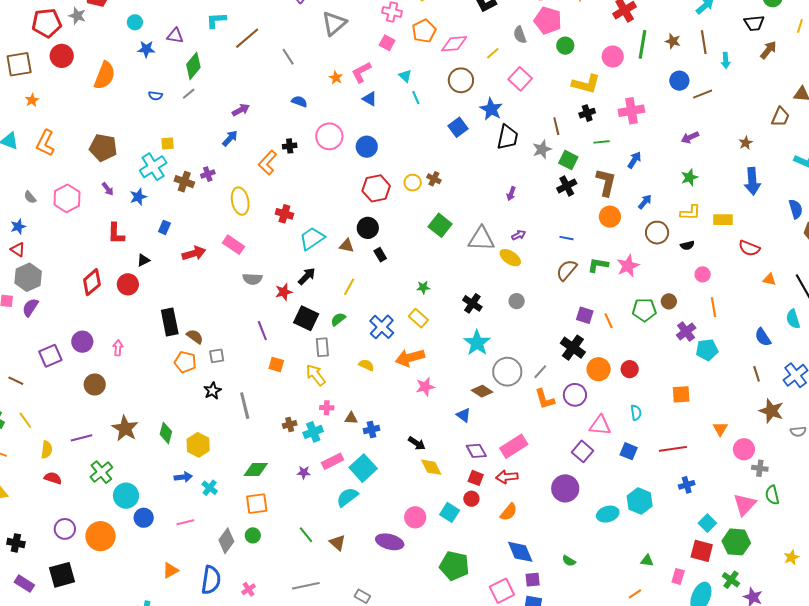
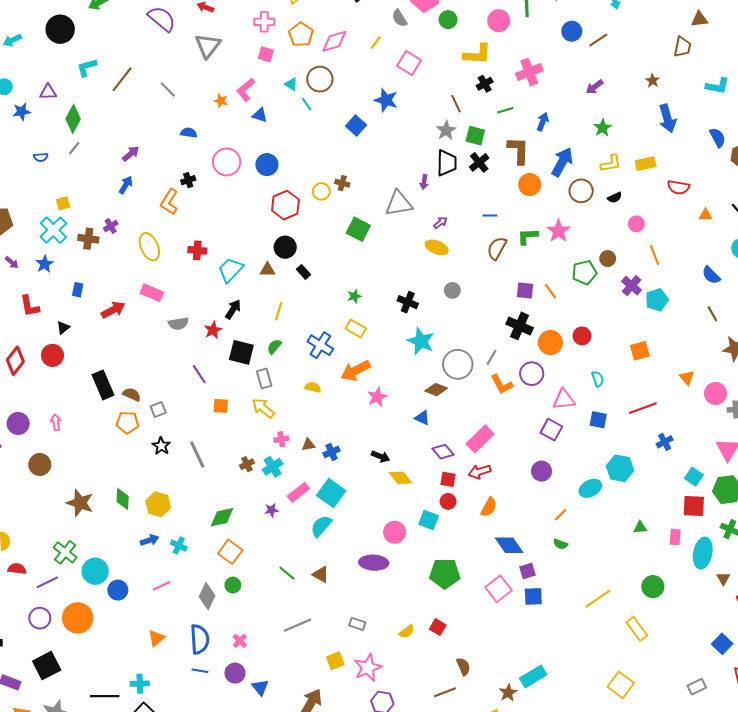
brown circle: (461, 80) -> (320, 79), moved
black trapezoid: (508, 137) -> (447, 163), moved
blue arrow: (645, 202) -> (562, 162), size x1.8
gray triangle: (481, 239) -> (399, 203), moved
purple line: (81, 438) -> (47, 582), moved
purple circle: (565, 488) -> (542, 471), size x0.7
orange square: (257, 504) -> (230, 552), turned -35
orange line: (635, 594) -> (560, 515), moved

